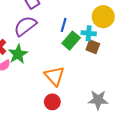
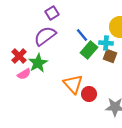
blue line: (64, 25) -> (82, 35), turned -56
red circle: (52, 102) -> (89, 94), moved

